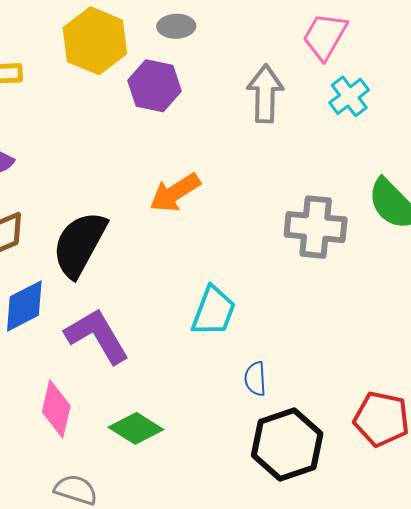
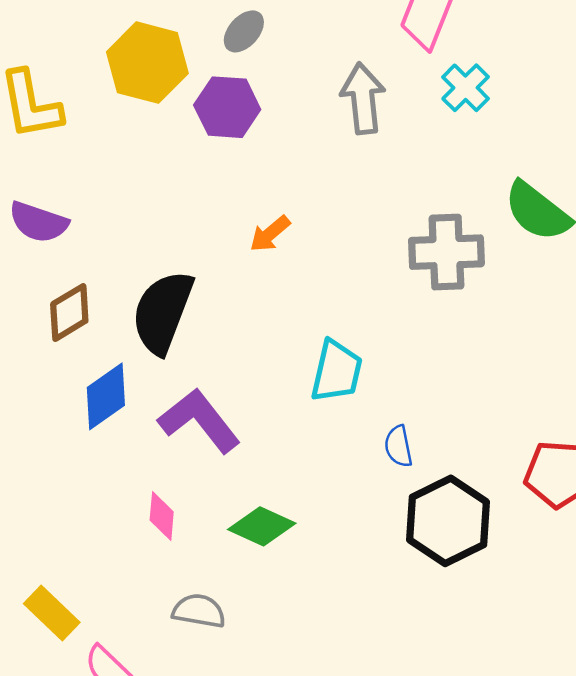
gray ellipse: (176, 26) -> (244, 31), turned -39
orange arrow: (175, 193) -> (270, 234), size x0.7
pink diamond: (56, 409) -> (162, 516), size x0.7

